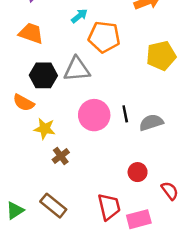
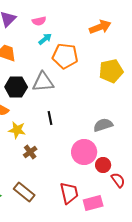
black line: (125, 114) -> (50, 118), moved
pink circle: (94, 115) -> (84, 152), moved
red circle: (138, 172) -> (103, 165), moved

